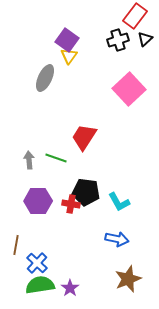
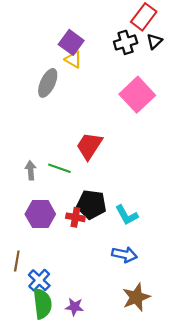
yellow triangle: (69, 56) -> (73, 59), turned -36
green semicircle: (40, 285) -> (42, 304), turned 92
purple star: (70, 288) -> (74, 307), turned -30

